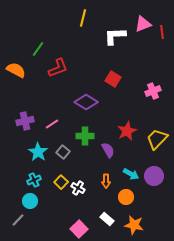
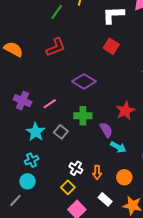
green line: (38, 49) -> (57, 12), moved
red square: (113, 79) -> (111, 46), moved
purple cross: (25, 121) -> (22, 101), turned 36
cyan arrow: (131, 174) -> (118, 147), moved
orange arrow: (106, 181) -> (97, 172), moved
yellow square: (61, 182) -> (68, 187), moved

